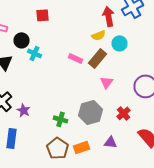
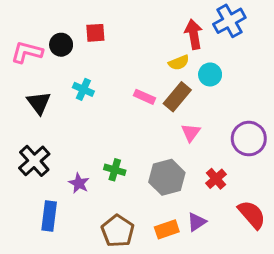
black circle: (22, 40) -> (61, 45), moved
purple star: (24, 110) -> (79, 183), moved
green cross: (60, 119) -> (115, 170), moved
purple triangle: (110, 142) -> (197, 222), turned -40
orange rectangle: (82, 147) -> (167, 229), moved

